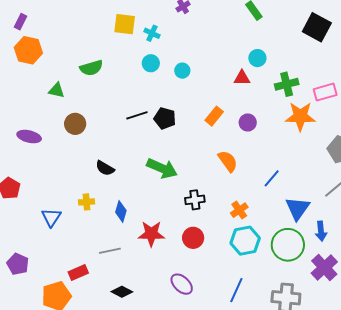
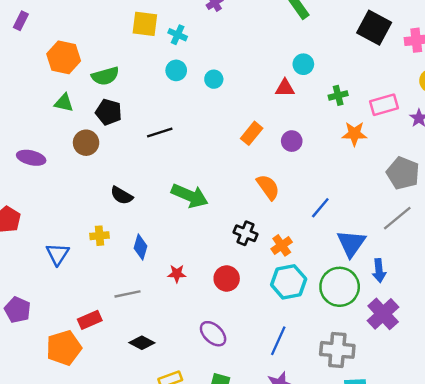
orange hexagon: (28, 50) -> (64, 57), moved
green cross: (287, 84) -> (338, 95), size x0.7
orange star: (300, 116) -> (354, 134), size x0.7
black pentagon: (165, 118) -> (109, 112), moved
black cross: (195, 200) -> (246, 233), moved, turned 30
red star: (151, 234) -> (177, 274), size x0.6

